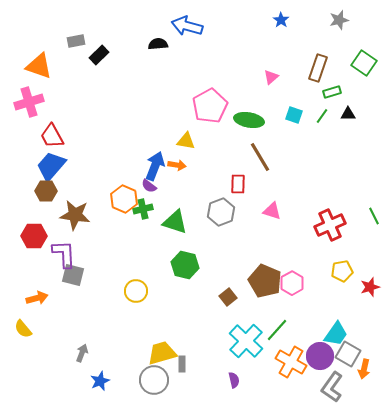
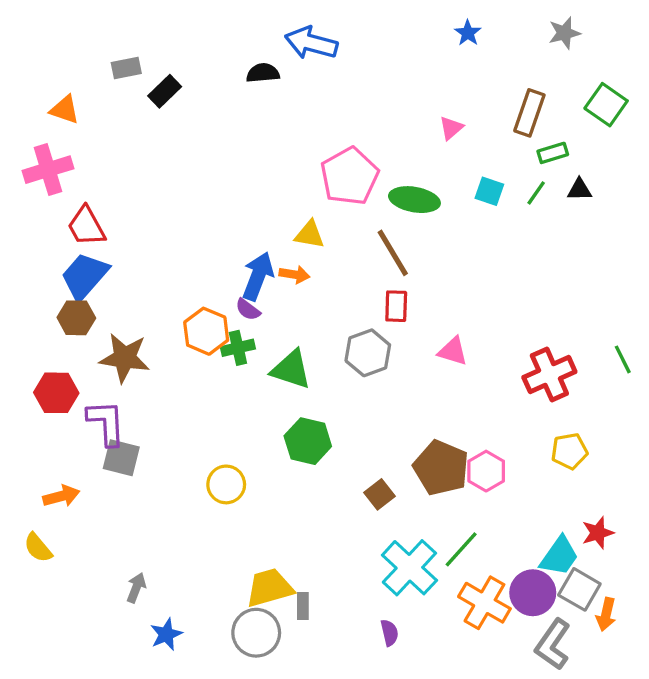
orange triangle: (39, 66) -> (65, 110), size x0.7
brown line: (260, 157) -> (393, 253), moved
red star: (370, 287) -> (598, 533), moved

